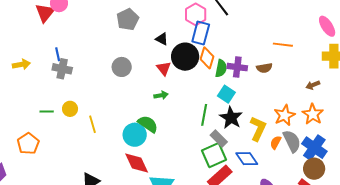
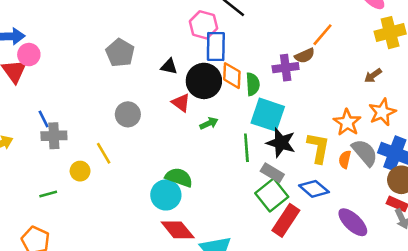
orange line: (283, 45) -> (322, 35), turned -42
purple cross: (237, 67) -> (286, 68), moved
brown semicircle: (264, 68) -> (305, 56), moved
cyan square: (226, 94) -> (268, 115), size x1.5
green arrow: (161, 95) -> (209, 123), moved
yellow circle: (70, 109) -> (80, 171), moved
orange star: (313, 114) -> (382, 112), turned 30
yellow line: (93, 124) -> (104, 153), moved

